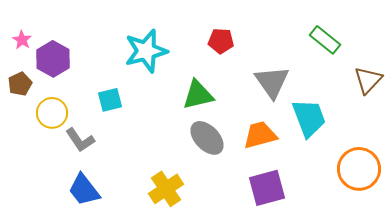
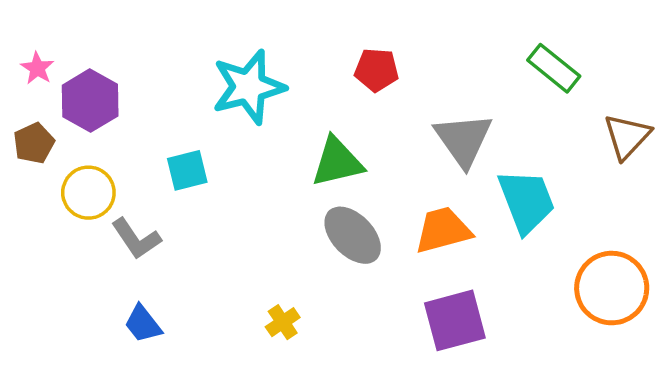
yellow cross: (166, 189) -> (283, 322), size x0.6
blue trapezoid: (84, 190) -> (143, 324), size x0.7

